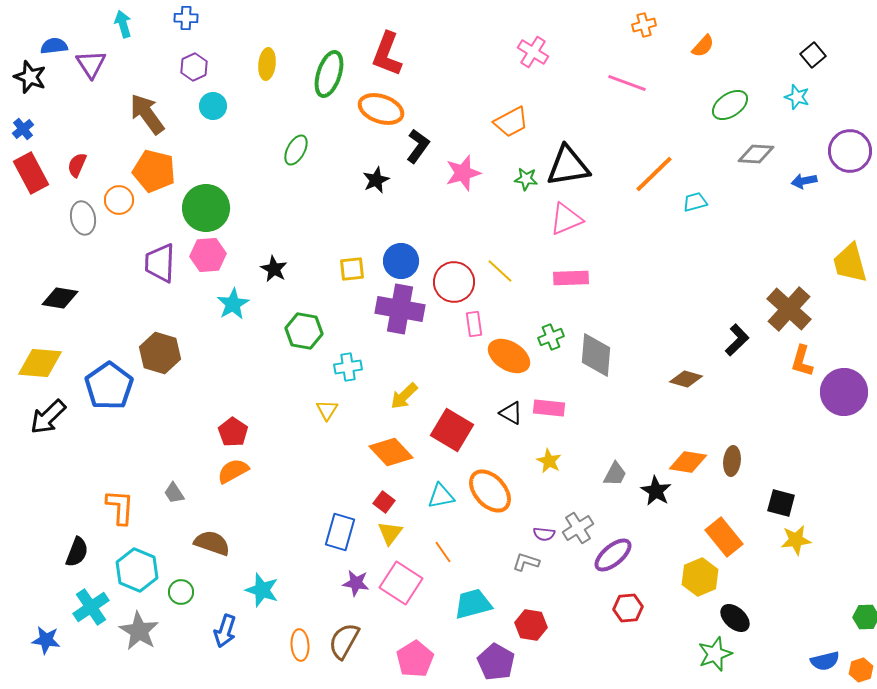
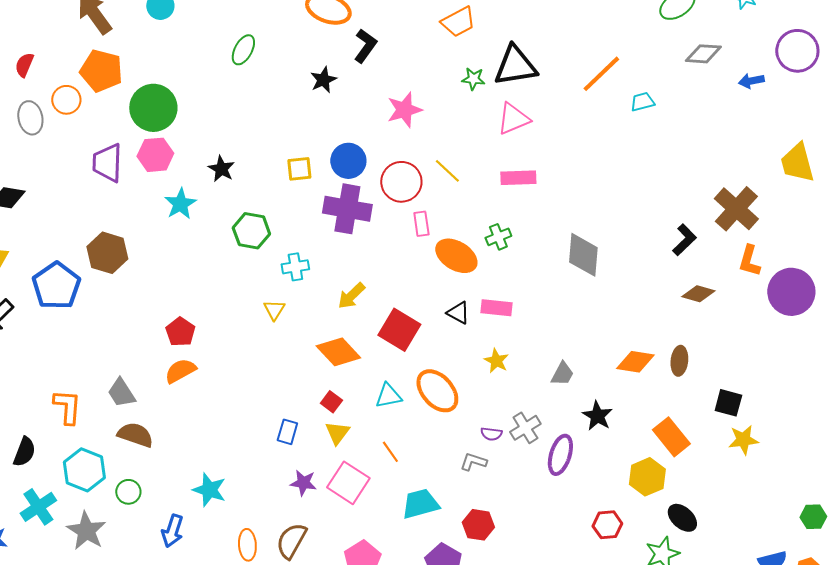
pink star: (463, 173) -> (404, 110), moved
gray diamond: (596, 355) -> (583, 255), moved
brown diamond: (686, 379) -> (698, 294), moved
black star: (656, 491) -> (597, 416), moved
gray trapezoid: (174, 493) -> (121, 393), size x1.4
blue rectangle: (340, 532) -> (287, 432), size x0.7
brown semicircle: (212, 543) -> (135, 435), moved
purple ellipse: (613, 555) -> (560, 455), turned -33
red hexagon: (628, 608) -> (607, 525), moved

